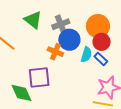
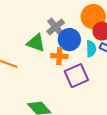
green triangle: (33, 20) -> (36, 43), moved
purple square: (39, 77) -> (76, 76), moved

